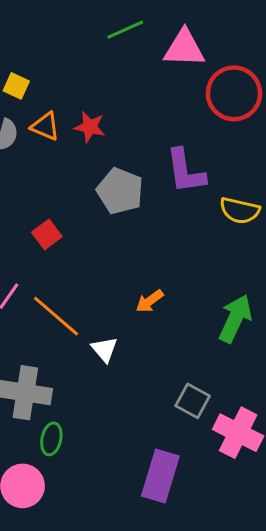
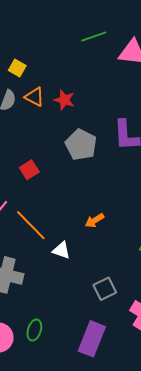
white triangle: (104, 349) -> (61, 250), turned -36
gray square: (193, 401) -> (105, 289), moved, turned 30
green ellipse: (51, 439) -> (34, 330), moved

